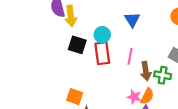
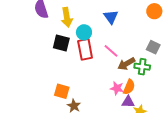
yellow arrow: (71, 16) -> (67, 17), moved
pink line: (130, 56) -> (111, 51), turned -56
brown arrow: (146, 71) -> (126, 64), turned 72

